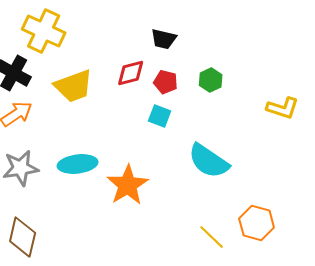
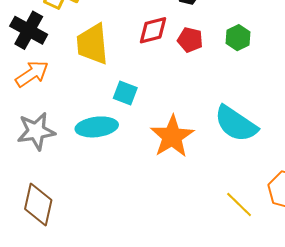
yellow trapezoid: (74, 86) -> (92, 44), turned 105
cyan square: (160, 116) -> (125, 93), moved
orange star: (128, 185) -> (172, 136), moved

